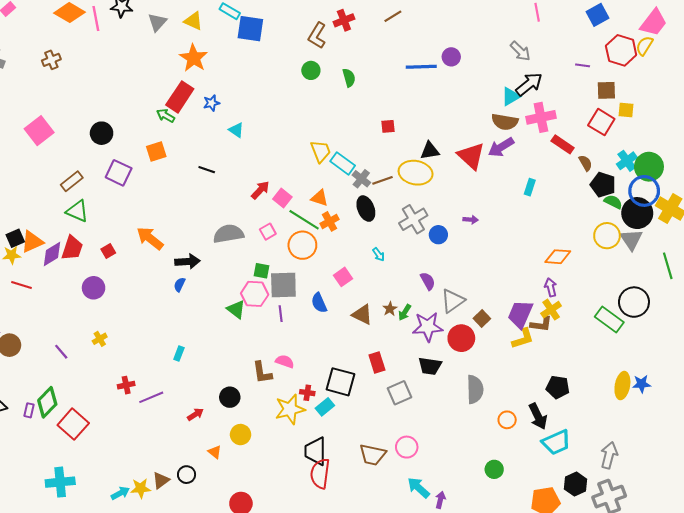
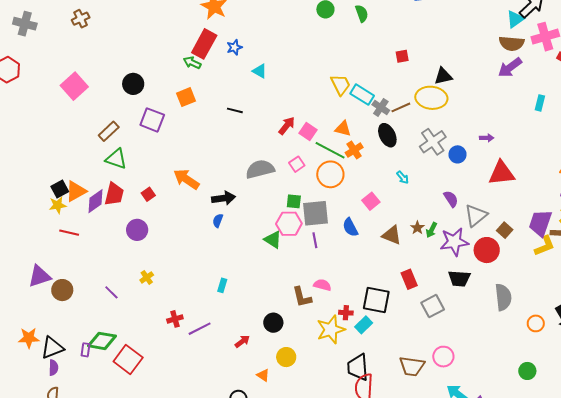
red triangle: (471, 156) -> (502, 173), moved, turned -44
green diamond: (47, 402) -> (102, 341), turned 60

